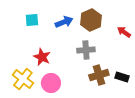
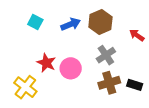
cyan square: (32, 20) -> (35, 22), turned 32
gray cross: (86, 50) -> (106, 55), moved, turned -30
pink circle: (51, 83) -> (71, 68), moved

